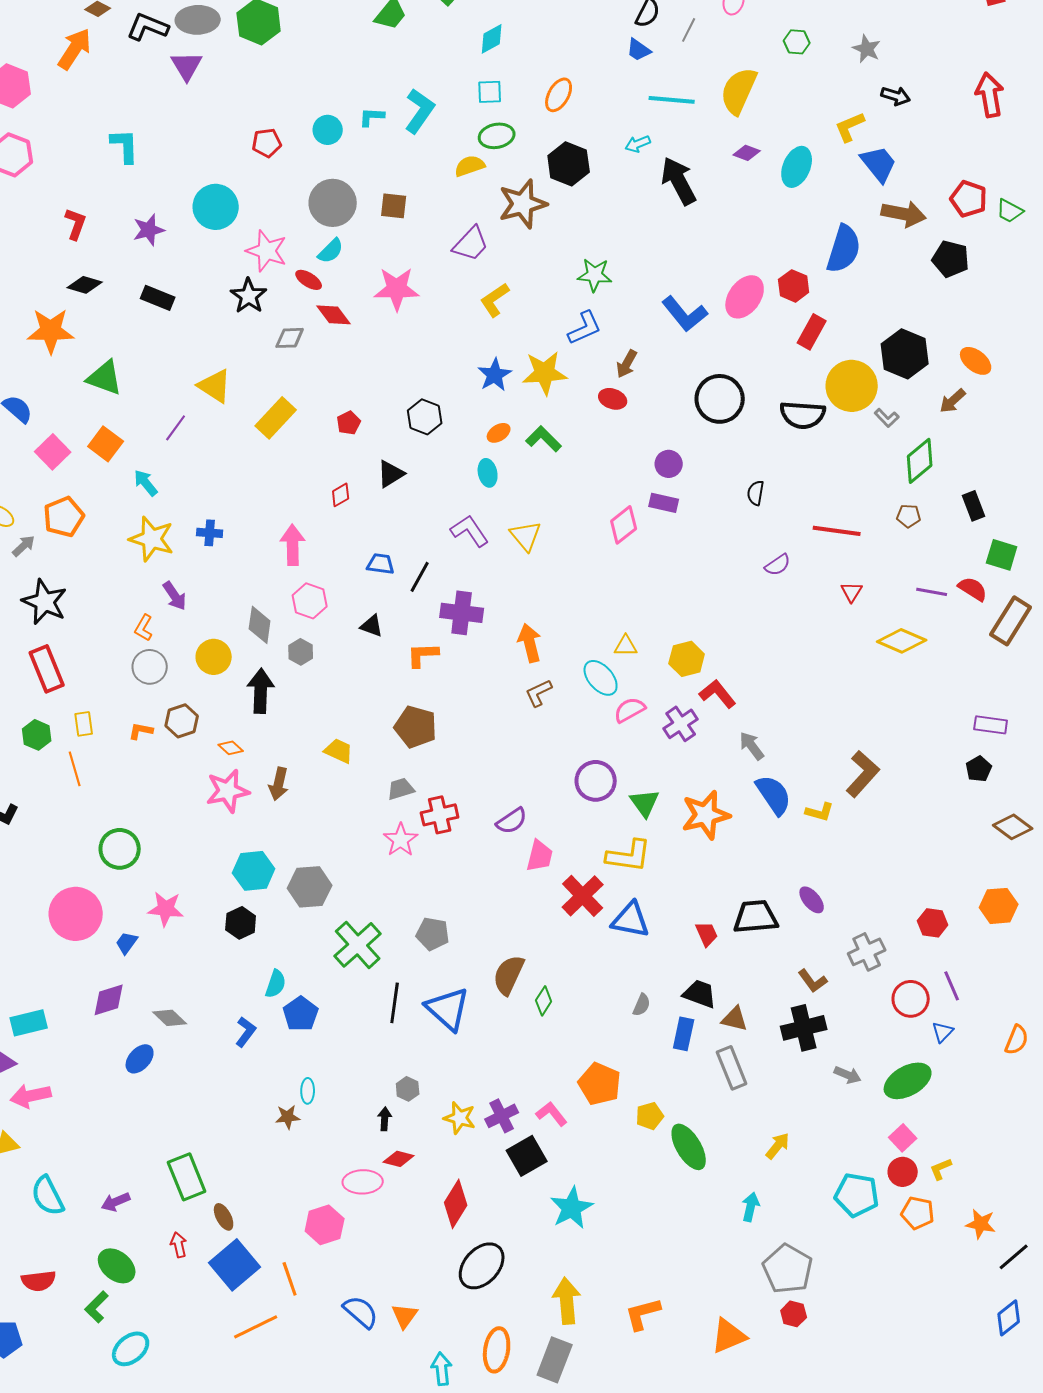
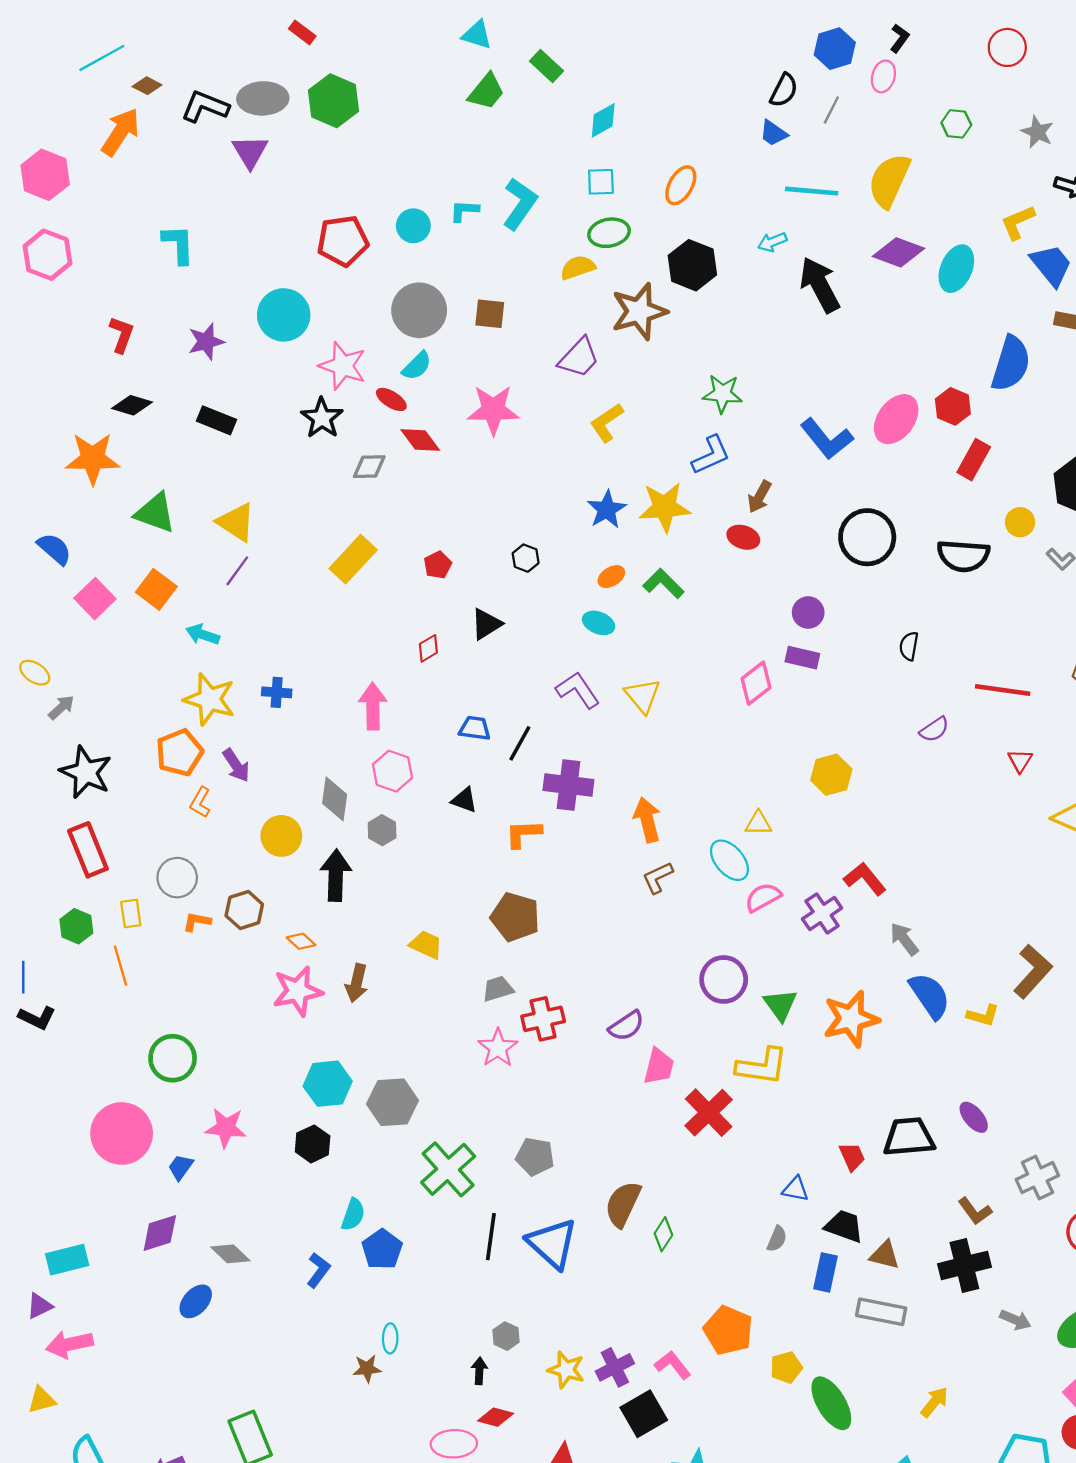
red pentagon: (267, 143) -> (343, 241), size x1.5
purple diamond: (747, 153) -> (898, 252), size x1.6
yellow triangle: (215, 386) -> (236, 522), moved
yellow circle: (852, 386) -> (1020, 522), size x0.5
black hexagon: (425, 417) -> (526, 558), size x0.7
cyan ellipse: (488, 473) -> (599, 623), turned -56
cyan arrow: (146, 483) -> (203, 634), turned -32
orange pentagon: (64, 517) -> (179, 753), moved
yellow hexagon: (687, 659) -> (831, 775), moved
gray circle: (150, 667) -> (177, 878), moved
blue triangle: (631, 920) -> (795, 1189), moved, size x0.6
gray rectangle: (732, 1068) -> (881, 1312), turned -57

